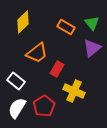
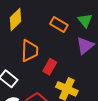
orange trapezoid: (37, 53) -> (30, 51), turned -50

